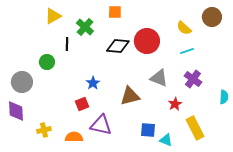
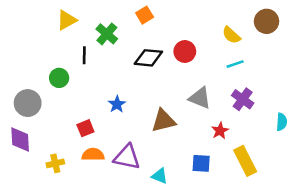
orange square: (115, 12) -> (145, 15), turned -32
red circle: (147, 41) -> (185, 52), size x0.7
red square: (82, 104) -> (85, 128), moved
blue square: (148, 130) -> (201, 163), moved
orange semicircle: (74, 137) -> (93, 155), moved
cyan triangle: (166, 140) -> (160, 176), moved

